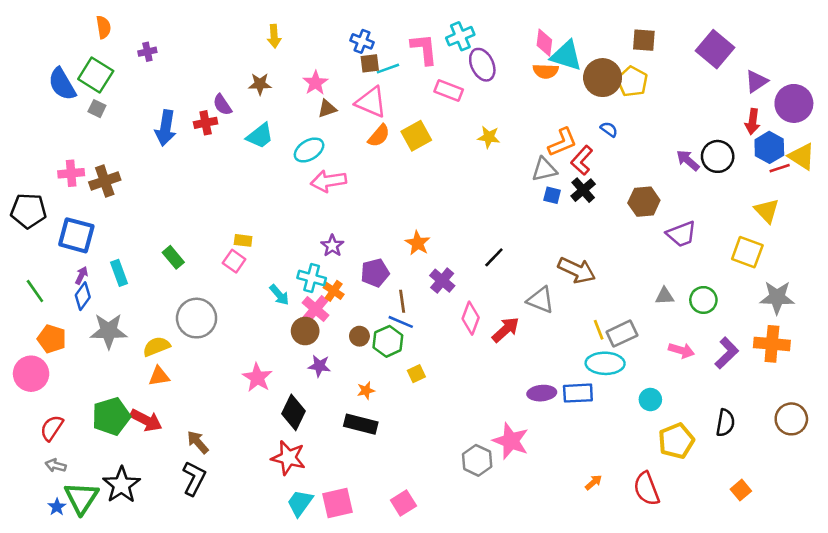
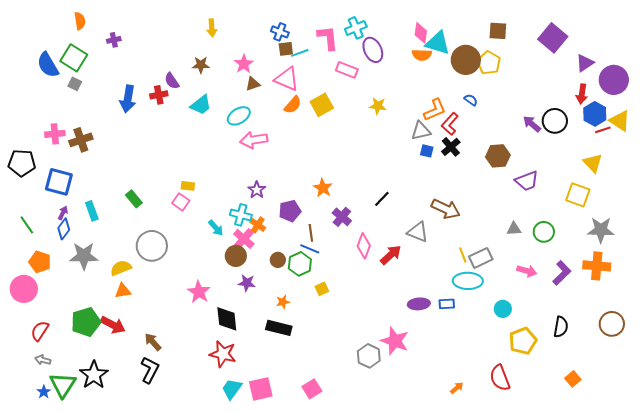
blue rectangle: (578, 393) -> (447, 304), size x0.7
black diamond: (294, 412) -> (227, 319), turned -32
orange arrow: (593, 482) -> (457, 388), moved

